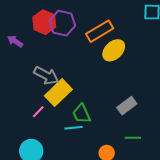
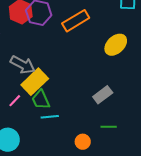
yellow ellipse: (114, 50) -> (116, 45), moved
green trapezoid: (81, 114) -> (41, 100), moved

